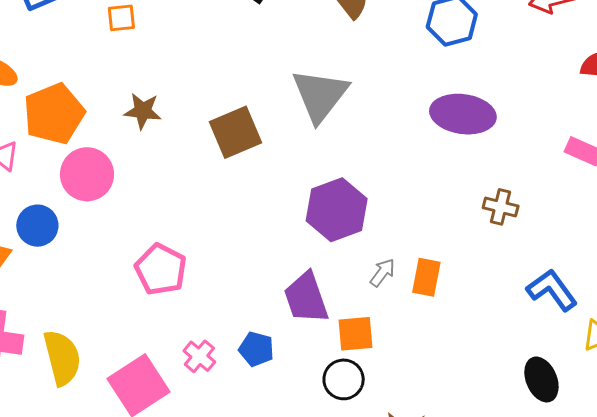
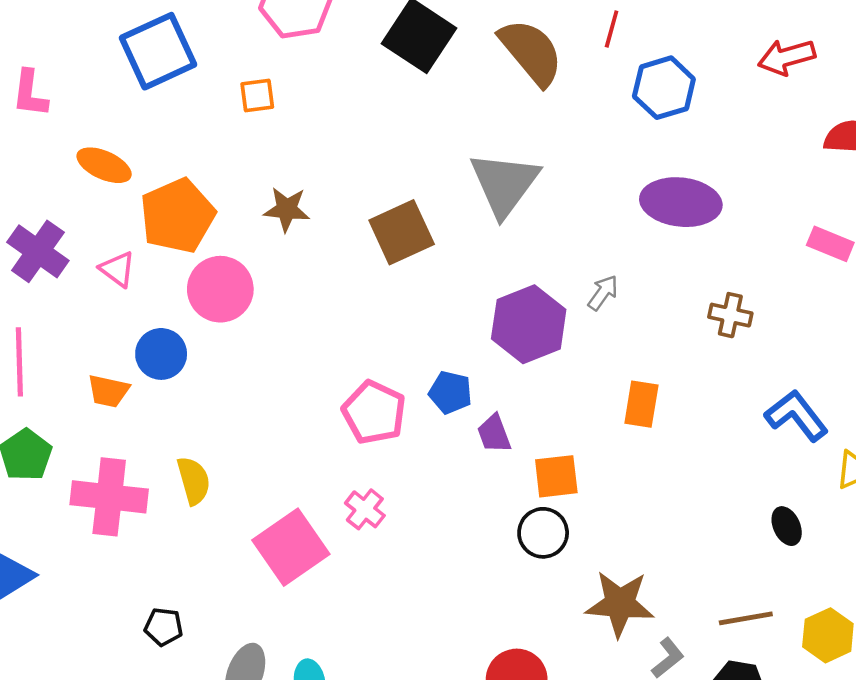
pink pentagon: (161, 269) -> (374, 412), moved
gray arrow: (382, 273) -> (603, 293), moved
purple trapezoid: (306, 298) -> (494, 434), size x0.6
blue pentagon: (256, 349) -> (450, 392), moved
yellow semicircle: (62, 358) -> (194, 481), moved, size x0.7
black ellipse: (541, 379) -> (787, 526), size x0.7

